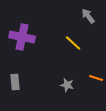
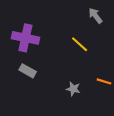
gray rectangle: (15, 82) -> (28, 71), moved, turned -56

